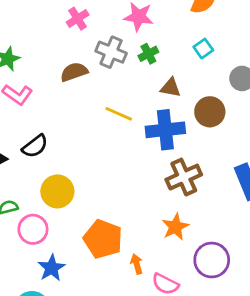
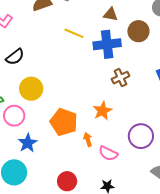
brown cross: (184, 177) -> (121, 78), size x0.7
orange star: (175, 227) -> (102, 111), moved

